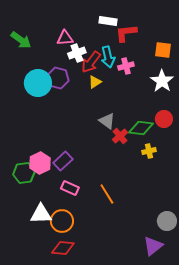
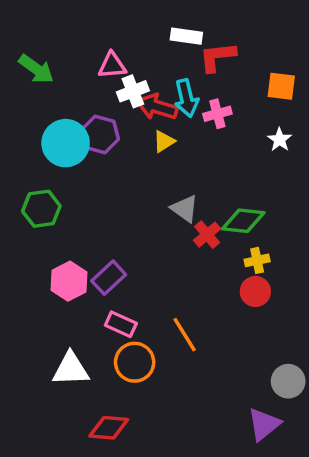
red arrow: (91, 62) -> (157, 107), turned 70
white star: (162, 81) -> (280, 140), size x0.6
red circle: (164, 119) -> (255, 291), moved
green hexagon: (24, 173) -> (41, 209), moved
orange circle: (62, 221) -> (135, 362), moved

